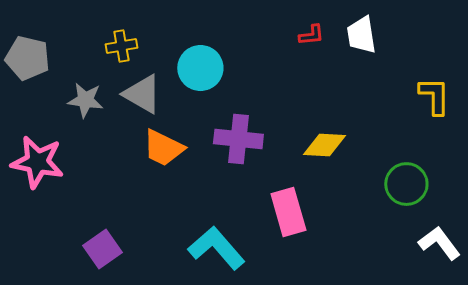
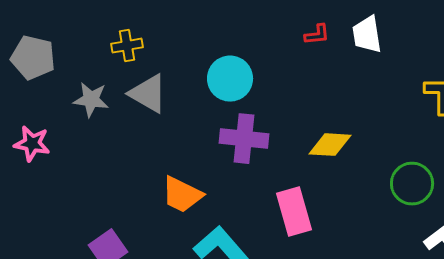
cyan circle: (200, 68) -> (230, 79), moved
orange trapezoid: (163, 148) -> (182, 195), moved
pink star: (37, 162) -> (32, 144), moved, size x0.7

